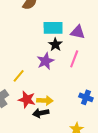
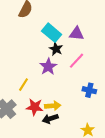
cyan rectangle: (53, 28) -> (52, 33), turned 48
pink line: (74, 59) -> (77, 61), turned 30
blue cross: (86, 97) -> (89, 90), moved

